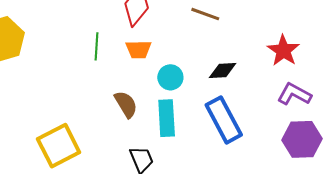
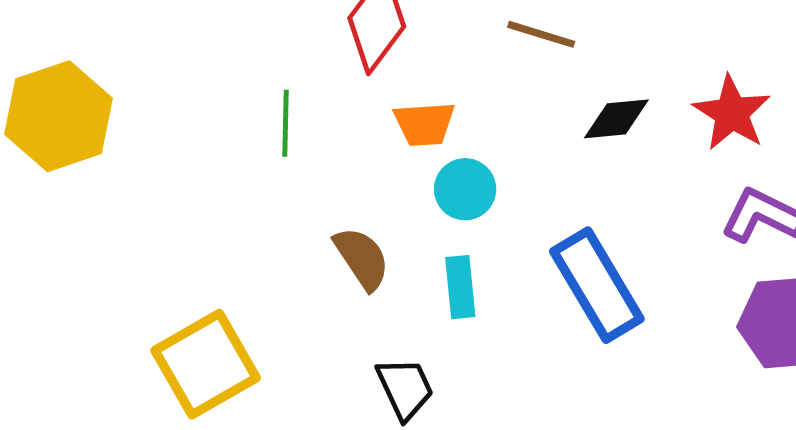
orange trapezoid: (138, 49) -> (424, 124), moved
black diamond: (223, 70) -> (616, 119), moved
cyan rectangle: (167, 118) -> (460, 287), size x0.7

